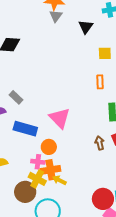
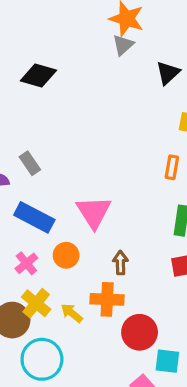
brown arrow: (100, 143) -> (120, 263), moved
pink cross: (38, 162) -> (26, 263), moved, turned 32
orange cross: (51, 170) -> (107, 299), moved
red circle: (103, 199) -> (140, 332), moved

